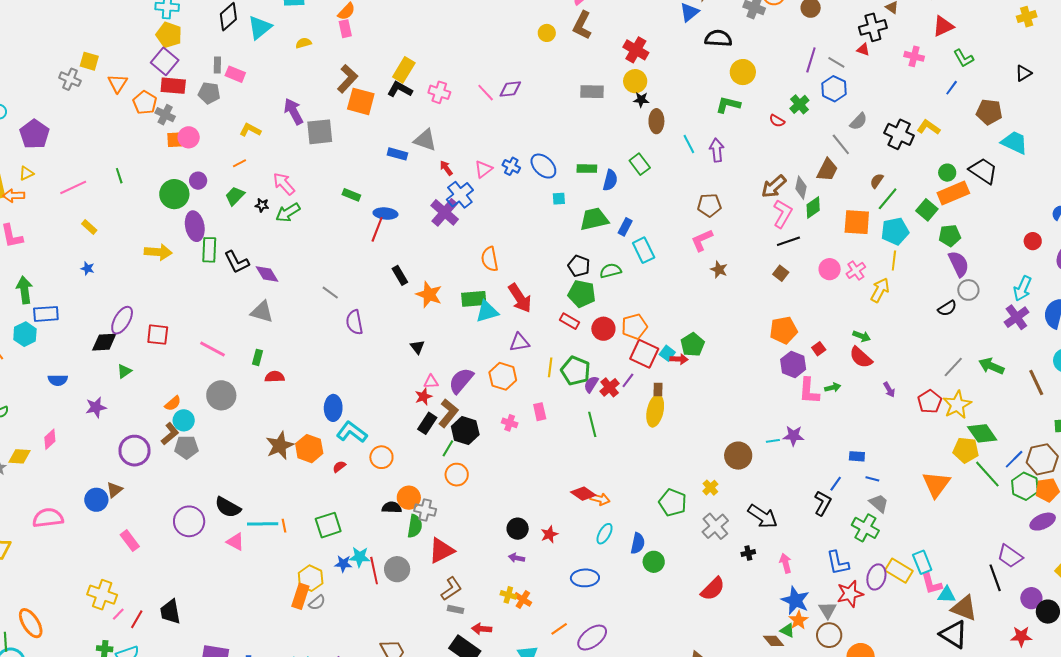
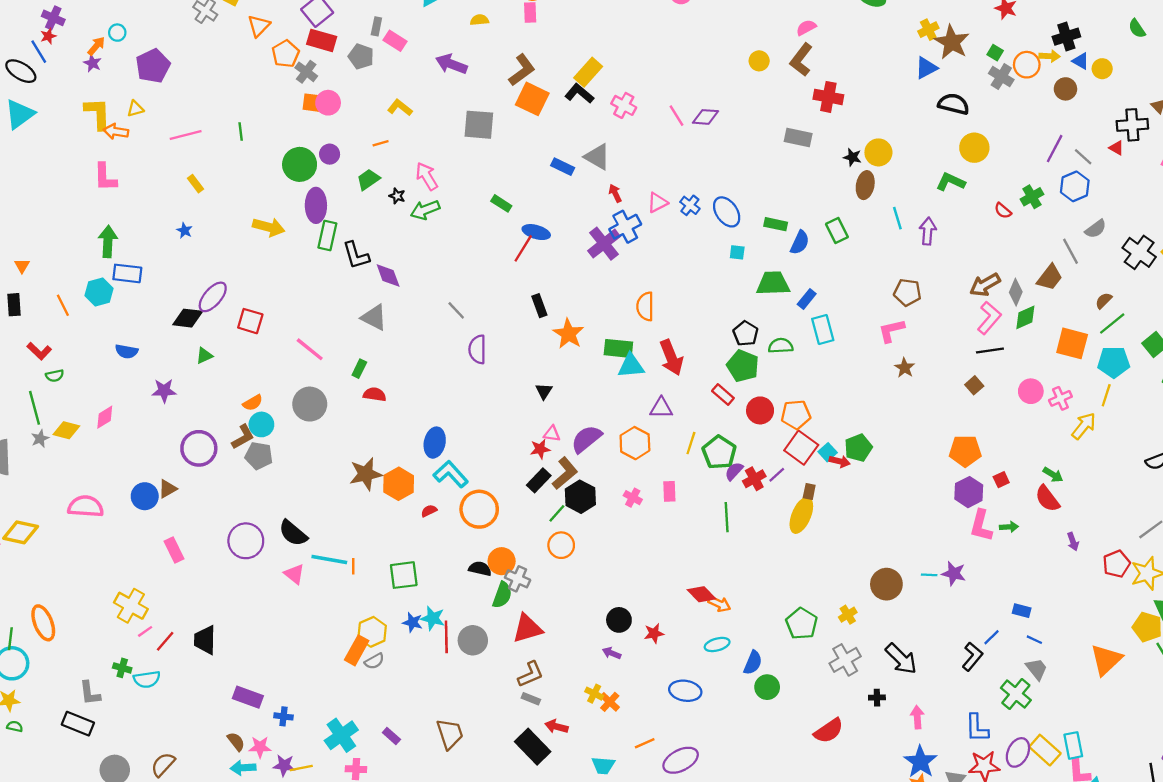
red cross: (636, 50) -> (828, 97), moved, turned -30
yellow circle: (635, 81) -> (878, 152), moved
purple arrow: (293, 111) -> (451, 64), moved, turned -52
orange circle: (381, 457) -> (479, 509), size x1.4
cyan ellipse: (605, 534) -> (717, 644), turned 35

